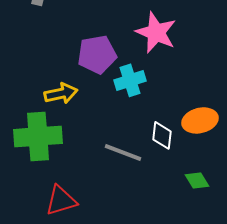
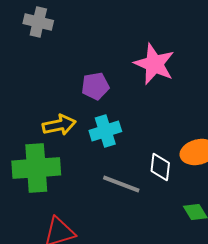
purple pentagon: (97, 54) -> (95, 86), size x0.7
cyan cross: (130, 80) -> (105, 131), moved

